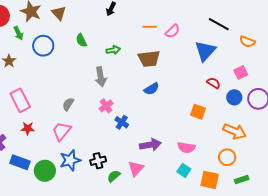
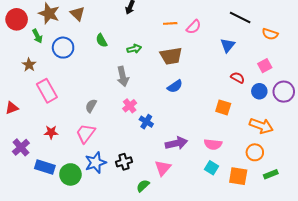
blue triangle: (205, 51) -> (228, 45), size x0.7
pink rectangle: (20, 100) -> (47, 91), moved
green semicircle: (114, 176) -> (143, 186), moved

